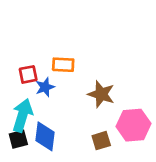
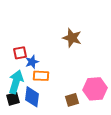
orange rectangle: (63, 65) -> (41, 76), moved
brown star: (101, 94) -> (72, 38), moved

